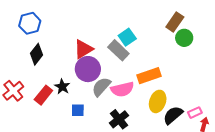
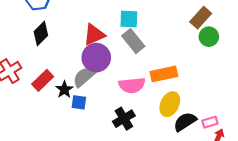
cyan square: (127, 37) -> (129, 19), moved, turned 30
black star: (62, 87) -> (64, 89), moved
gray semicircle: (101, 87) -> (84, 77), moved

